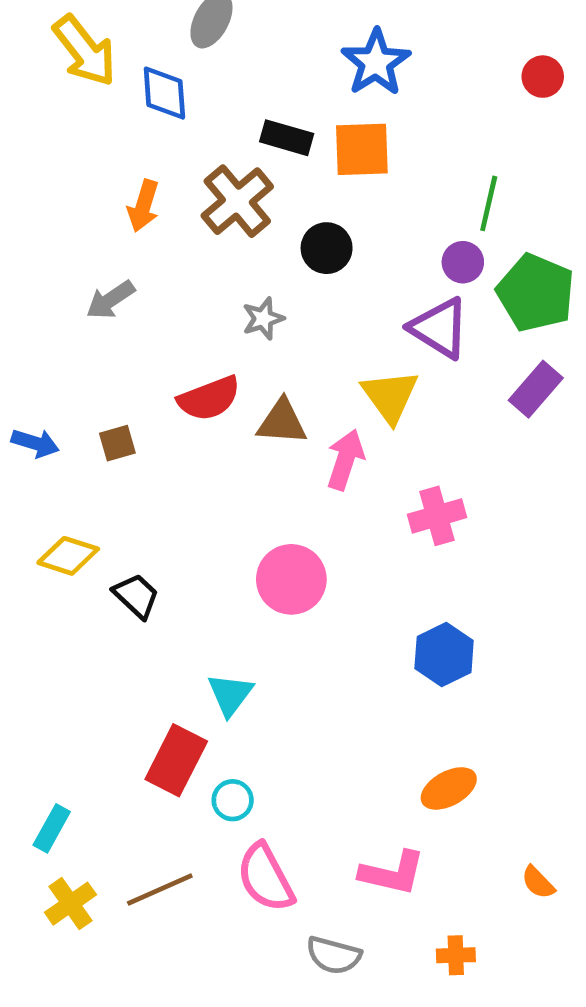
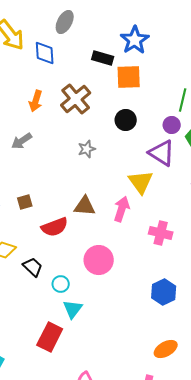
black rectangle: (287, 138) -> (103, 58), moved
black circle: (327, 248) -> (126, 120), moved
red semicircle: (209, 398) -> (55, 227), moved
brown triangle: (282, 422) -> (85, 206), moved
pink cross: (437, 516) -> (161, 233), turned 30
cyan circle: (233, 800) -> (61, 284), moved

